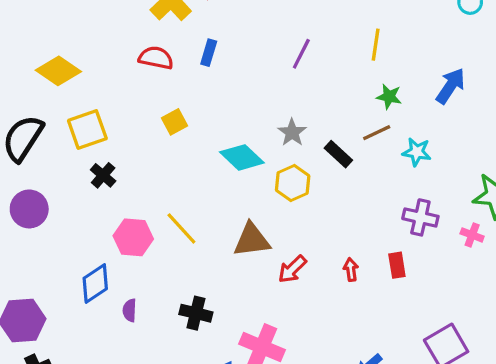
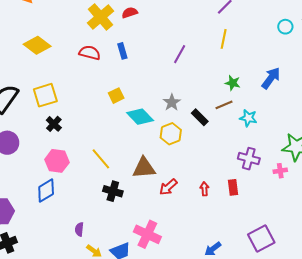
yellow line: (376, 45) -> (224, 39), moved
blue rectangle: (209, 53) -> (122, 51), turned -35
yellow diamond: (58, 71) -> (37, 45), moved
yellow square: (174, 122) -> (116, 96), moved
pink cross: (472, 235) -> (280, 171), turned -32
pink hexagon: (133, 237) -> (57, 161), moved
purple semicircle: (130, 310) -> (79, 229), moved
black cross: (196, 313) -> (113, 191), moved

